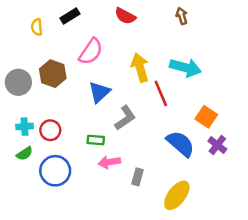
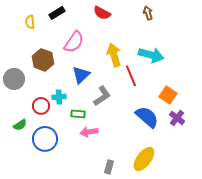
gray circle: (18, 82) -> (14, 79), moved
cyan cross: (25, 127) -> (59, 97), moved
gray rectangle: (138, 177) -> (109, 167), moved

